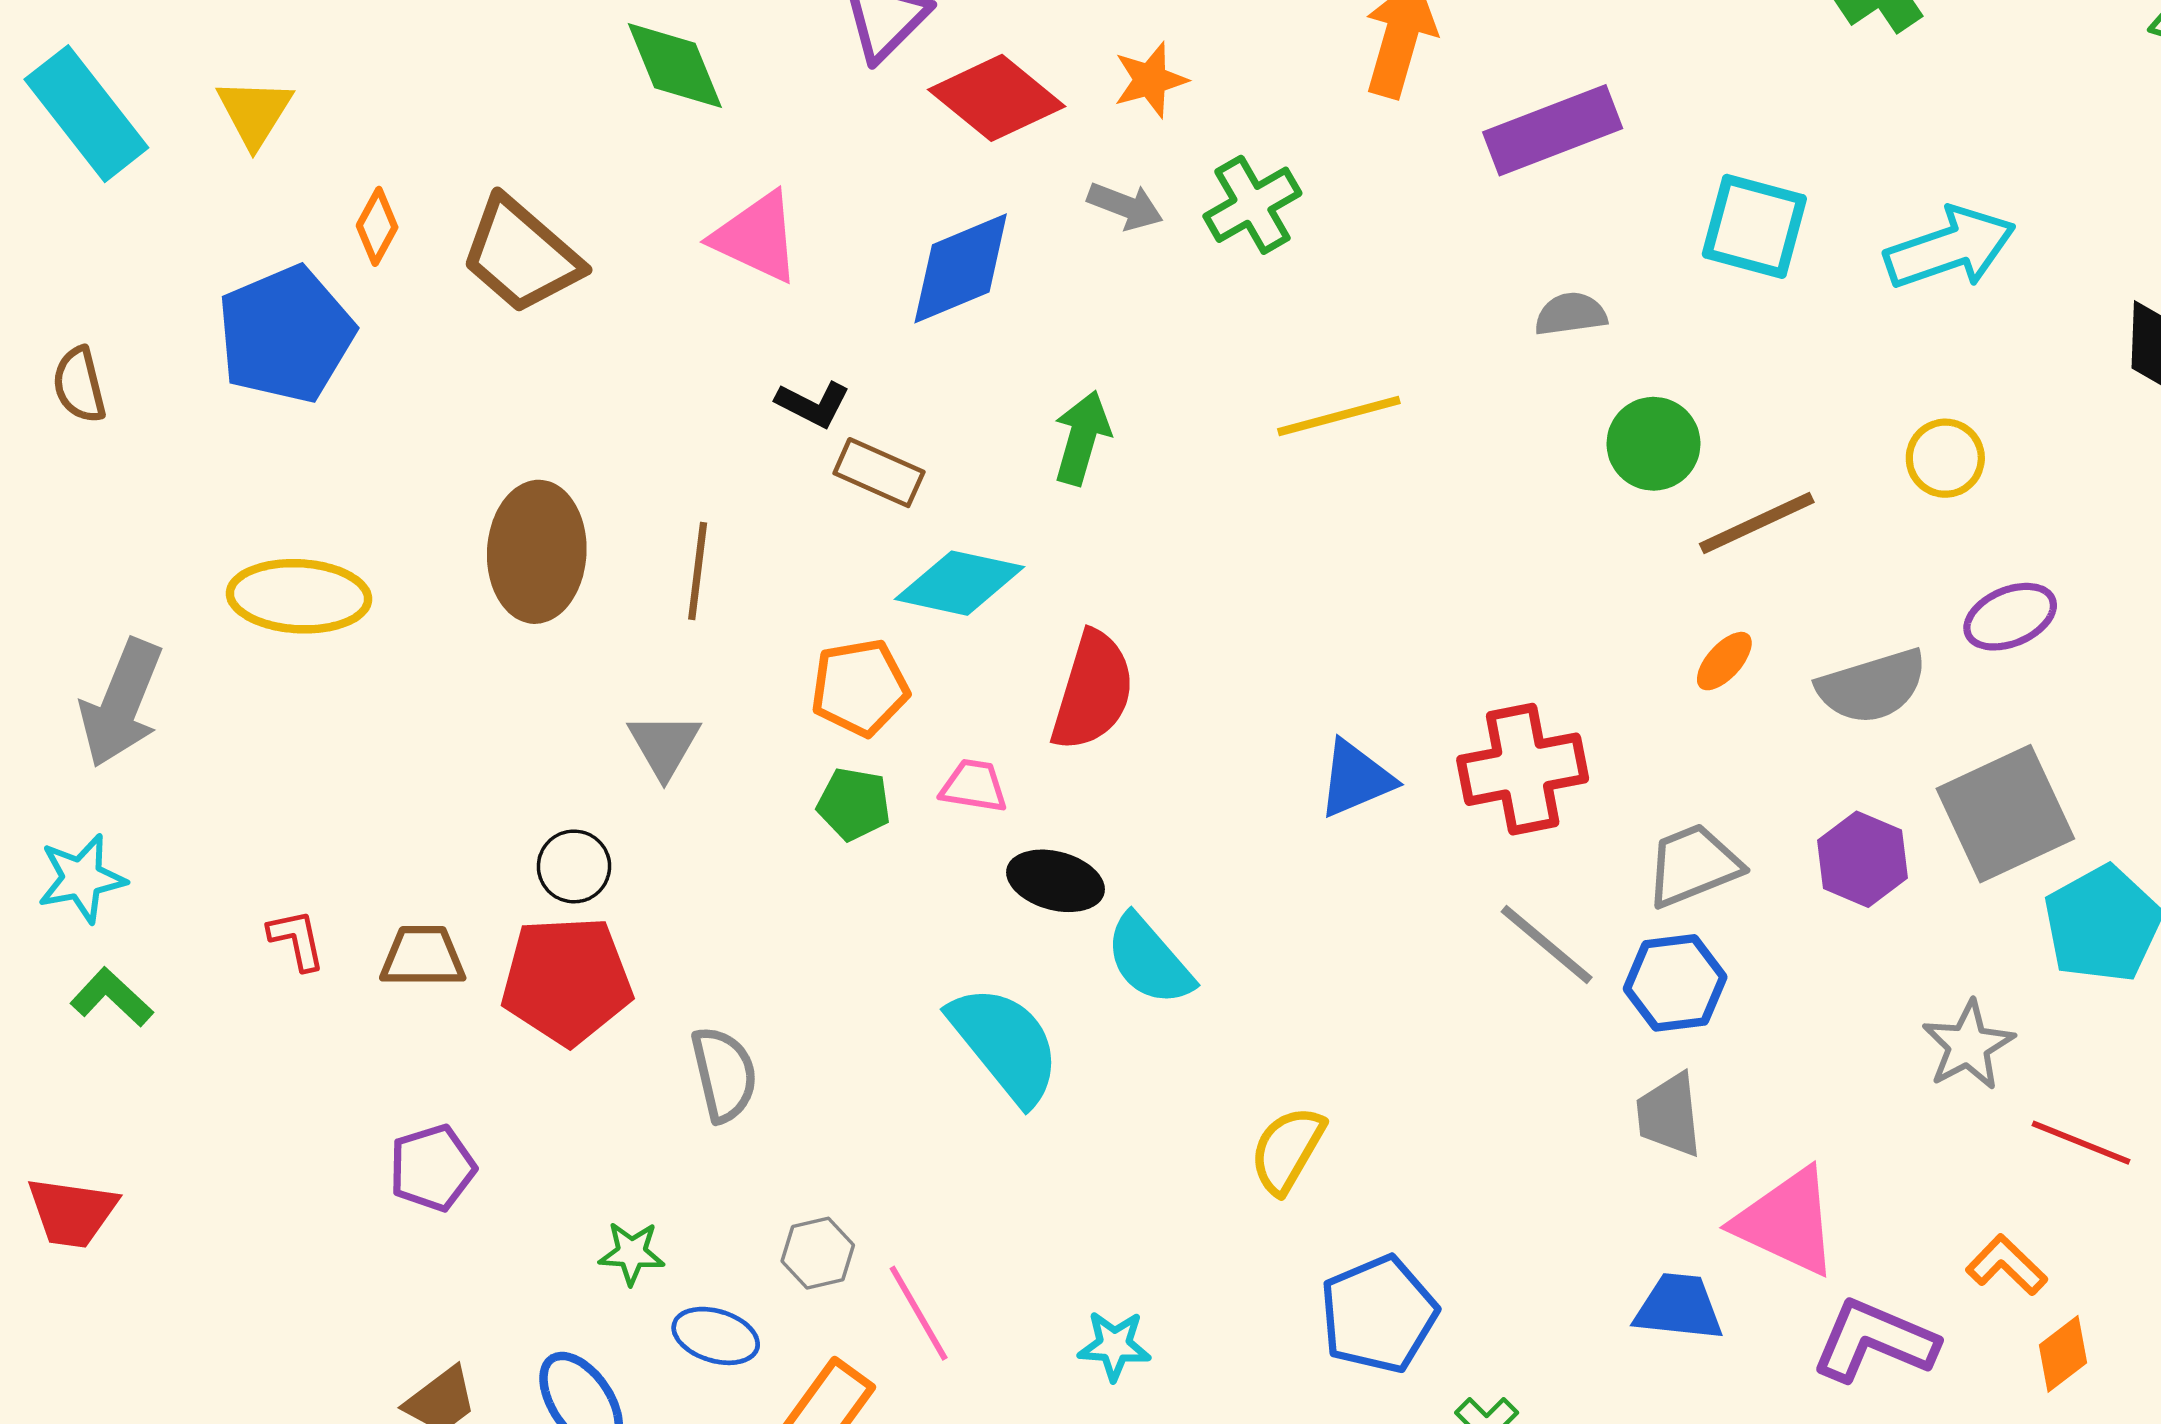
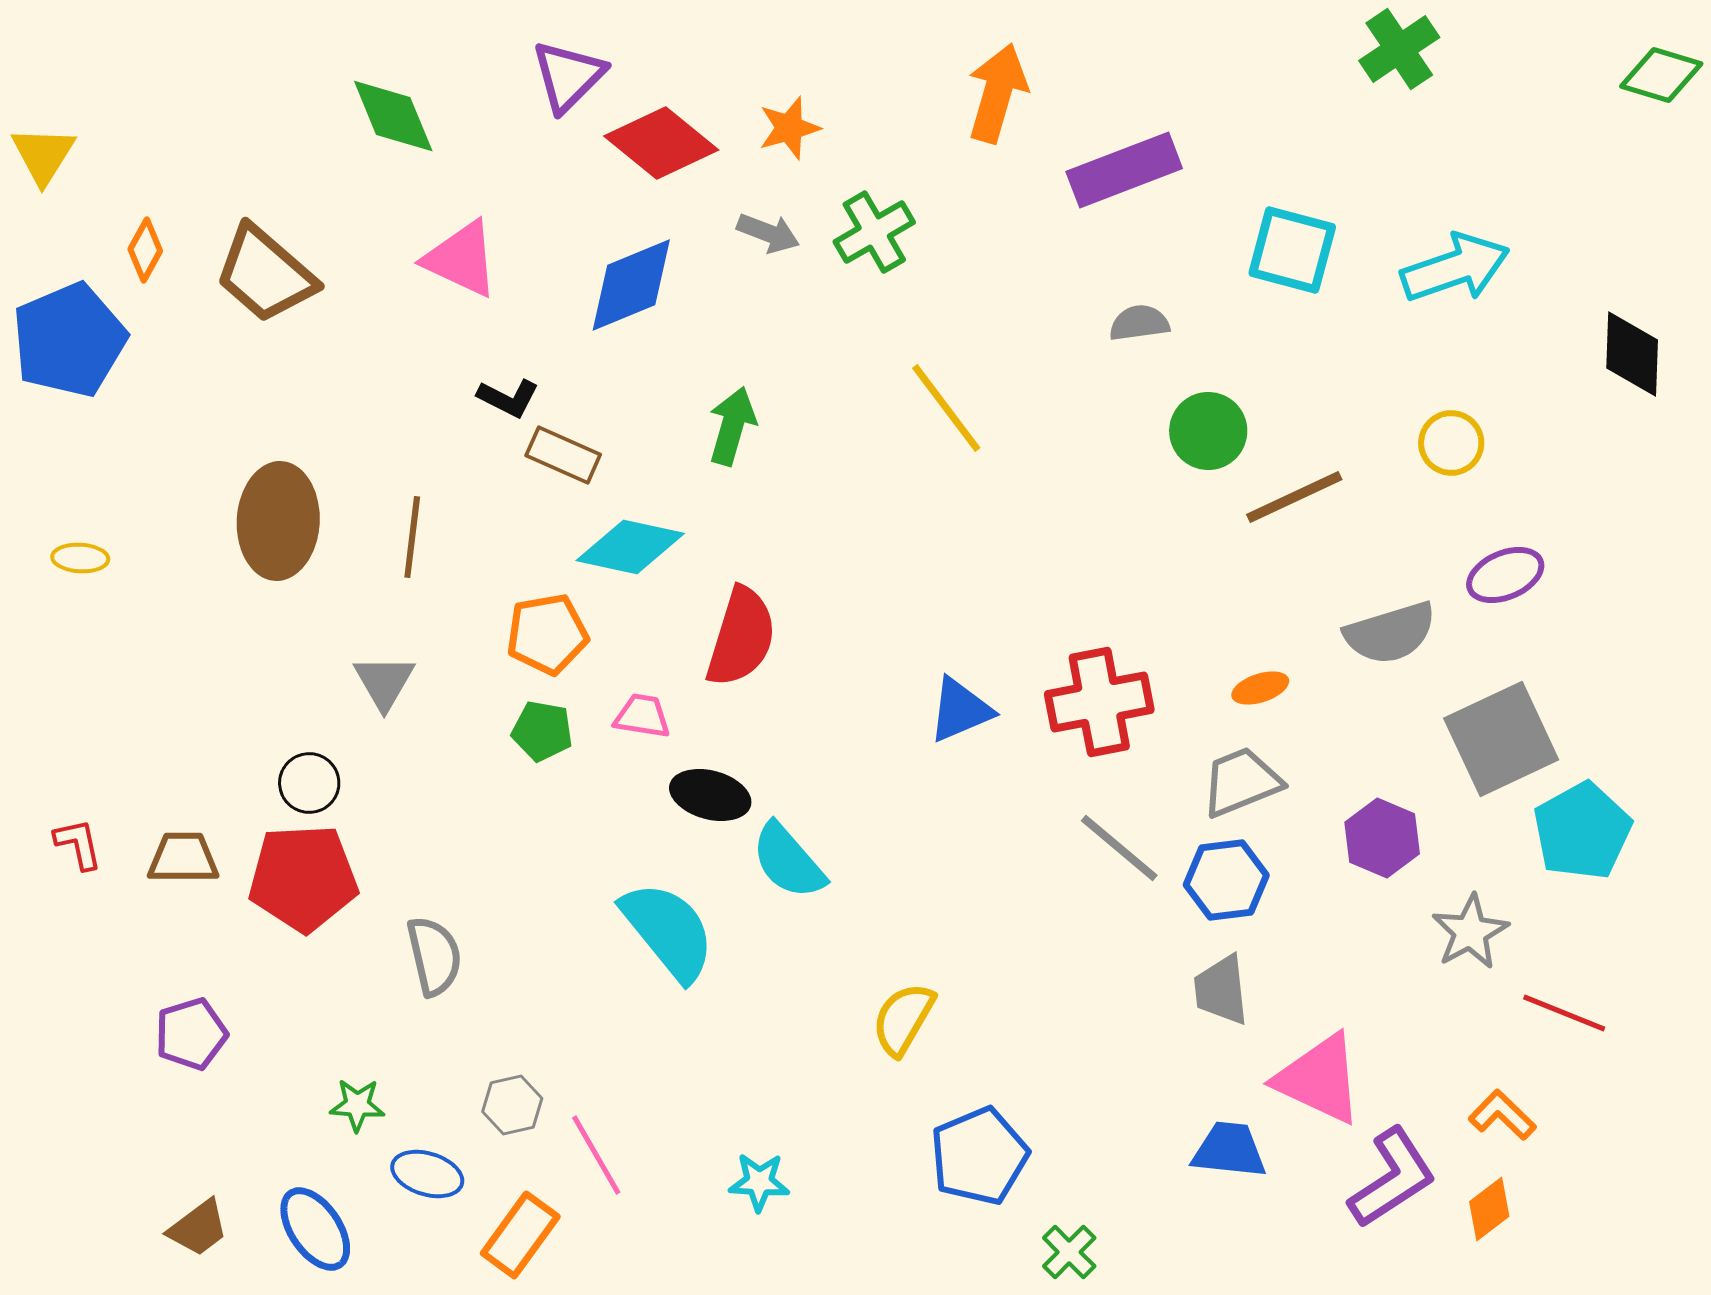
yellow line: (1339, 416) -> (946, 408), turned 68
yellow ellipse: (299, 596) -> (80, 558), size x0.5
orange ellipse: (1724, 661) -> (1260, 688), moved, turned 30
purple hexagon: (1862, 859) -> (1382, 838), moved
purple L-shape: (1874, 1341) -> (1392, 1178), turned 124
orange diamond: (2063, 1354) -> (1489, 1209), moved

